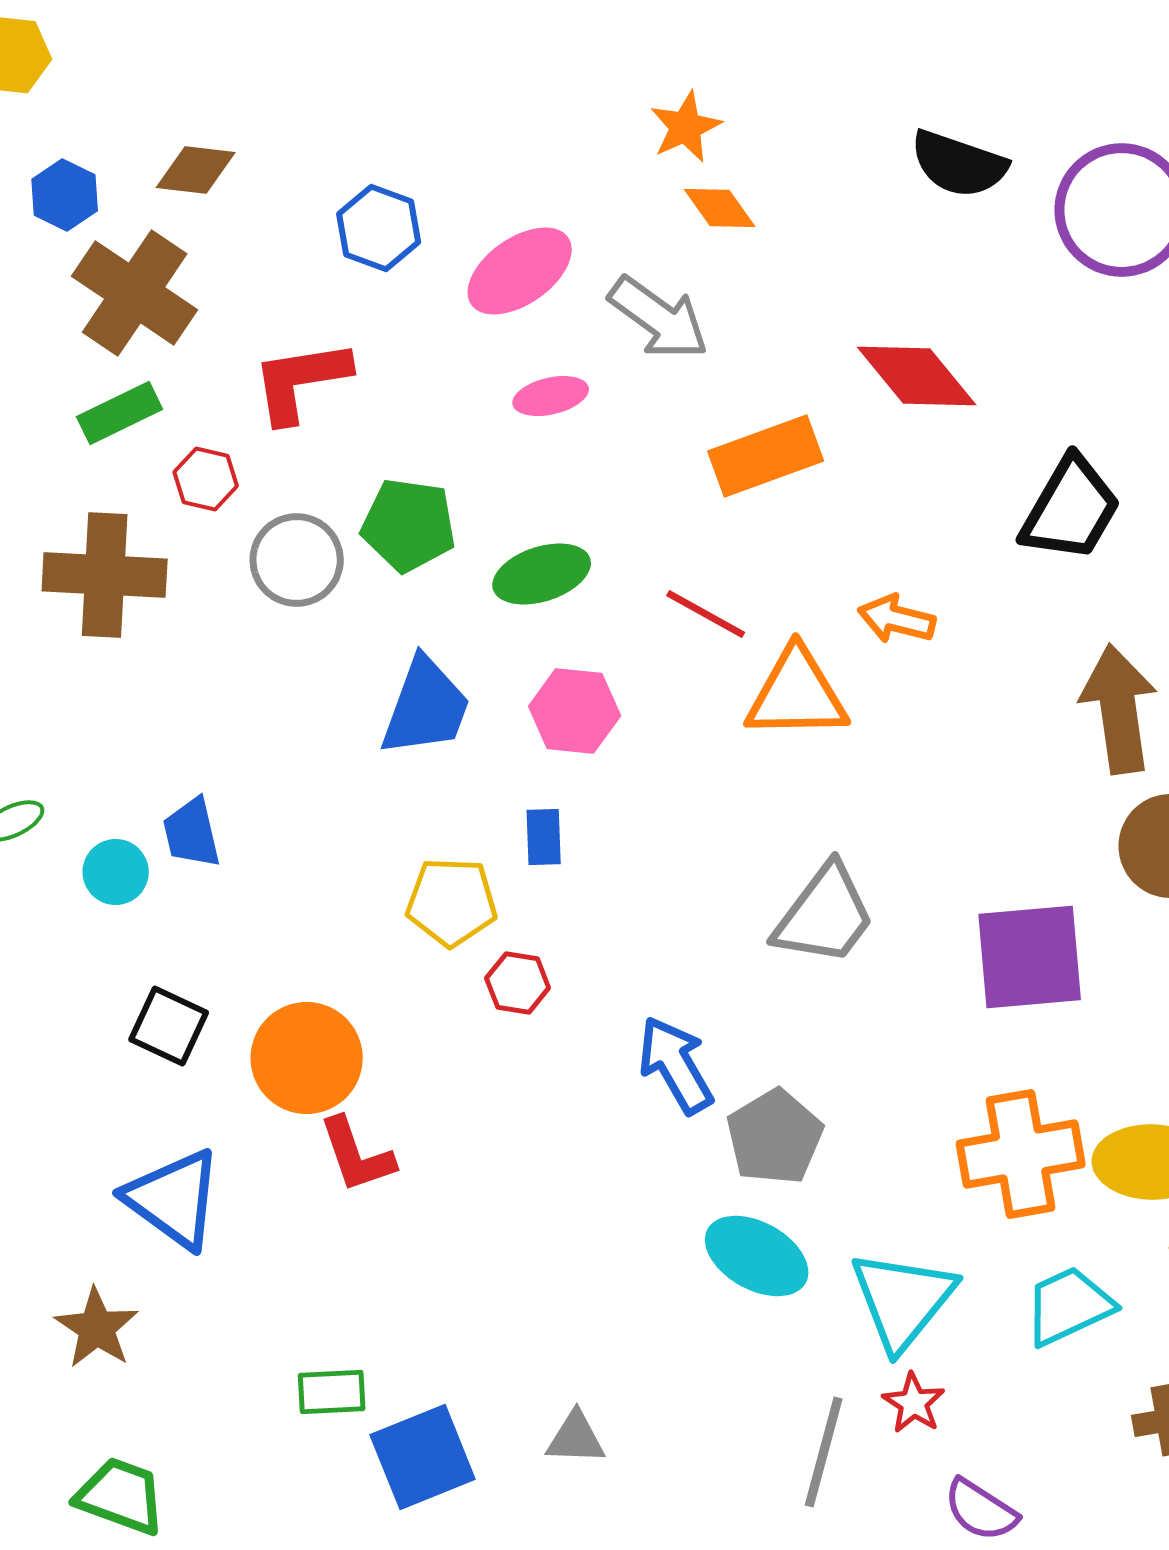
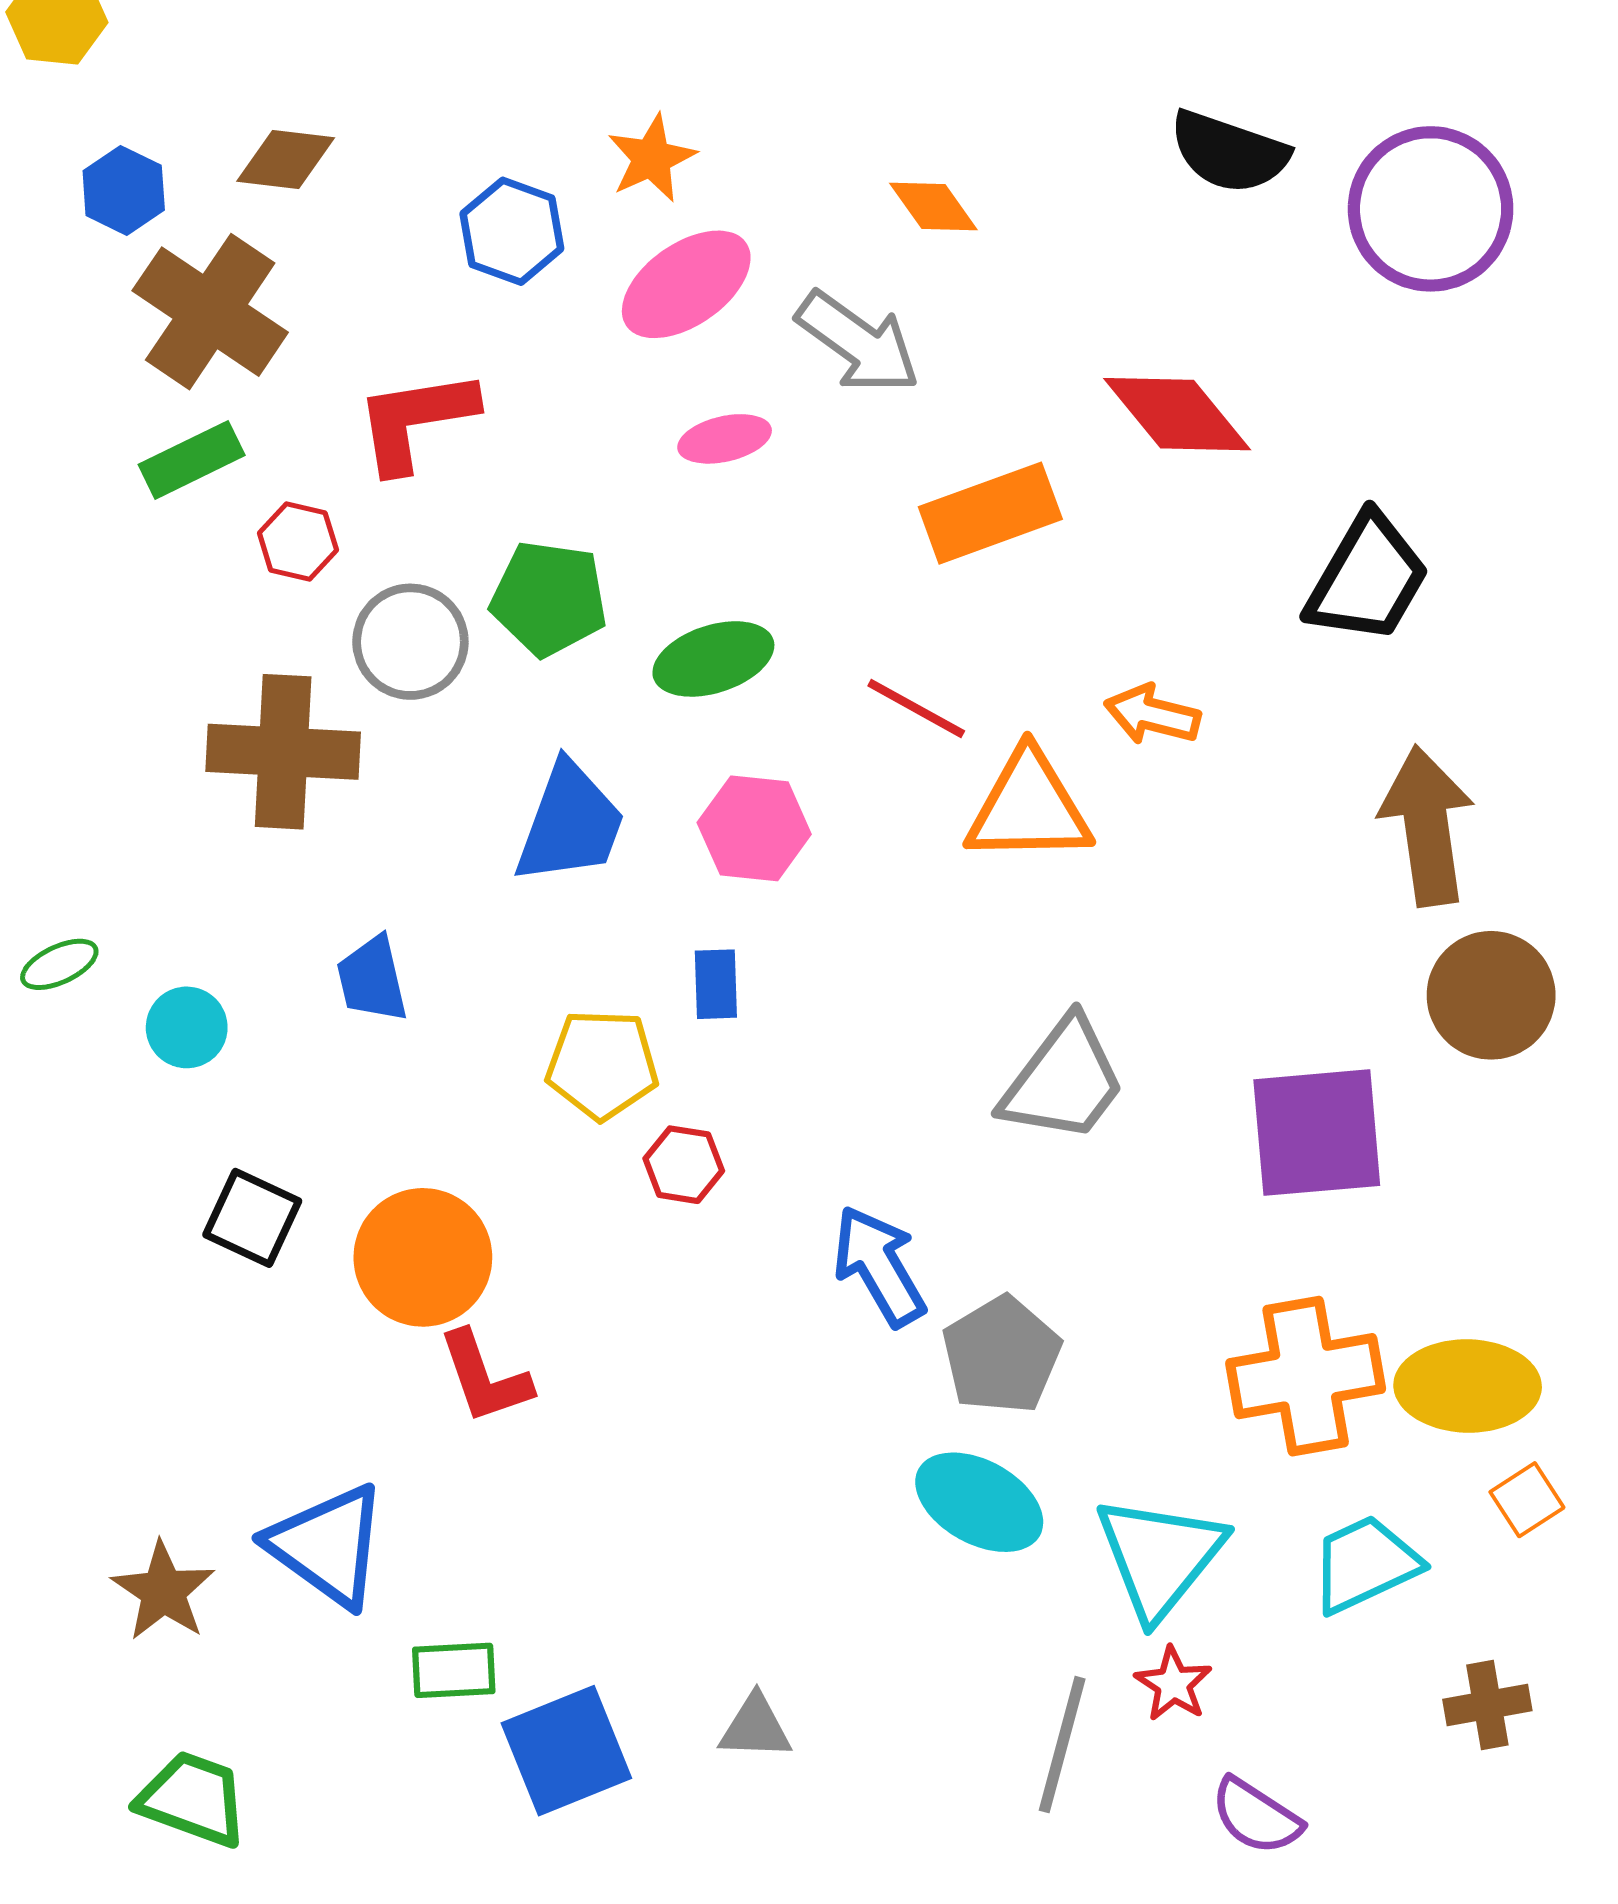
orange star: (686, 127) -> (652, 158), moved
brown cross: (105, 575) -> (283, 752), moved
blue trapezoid: (192, 833) -> (372, 979), moved
blue triangle: (174, 1199) -> (328, 1545), moved

